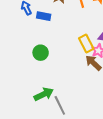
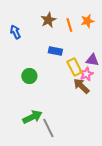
blue rectangle: (44, 16) -> (55, 51), moved

